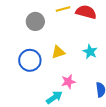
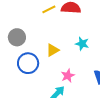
gray circle: (35, 21) -> (17, 37), moved

